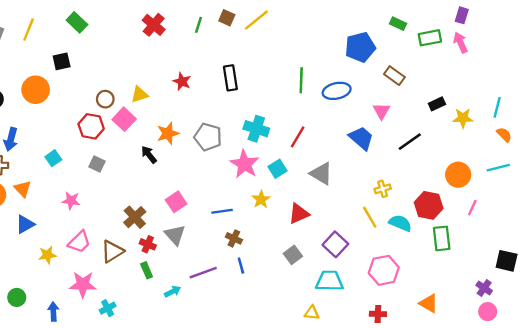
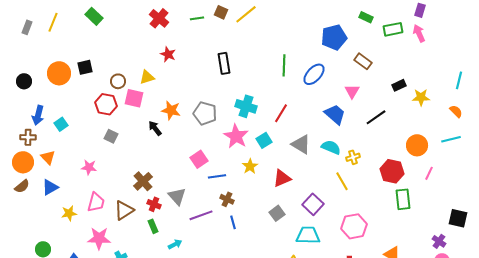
green line: (198, 25) -> (197, 18), turned 64
black square: (62, 61) -> (85, 67), moved
red star: (182, 81) -> (168, 54), moved
blue ellipse: (337, 91) -> (314, 74), turned -35
cyan line: (497, 107) -> (459, 80), moved
pink square: (124, 119) -> (134, 98), turned -30
orange star: (168, 133) -> (171, 110), turned 30
cyan square: (53, 158) -> (61, 124), moved
pink square: (176, 202) -> (199, 159), moved
cyan semicircle: (400, 223) -> (331, 147), moved
pink trapezoid: (79, 242) -> (96, 202), turned -30
purple line: (203, 273) -> (201, 215), moved

